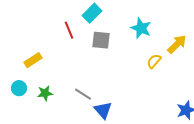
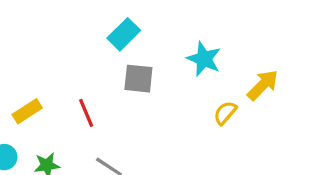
red line: (69, 30) -> (86, 113), moved

